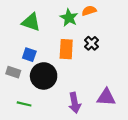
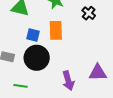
black cross: (92, 43) -> (89, 13), moved
blue square: (29, 55) -> (33, 35), moved

